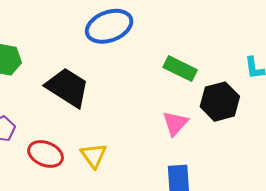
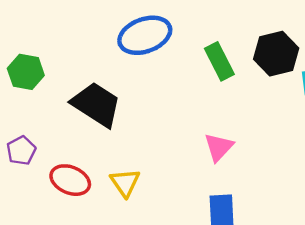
green rectangle: (180, 69) -> (219, 61), moved, turned 36
black hexagon: (220, 102) -> (276, 54), moved

